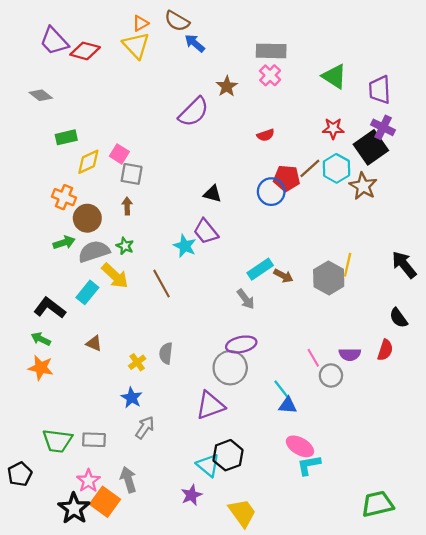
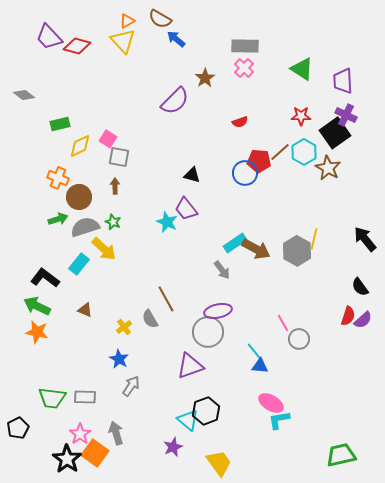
gray diamond: (41, 95) -> (24, 95), moved
brown arrow: (283, 276) -> (256, 249), size x1.6
brown line: (161, 284) -> (166, 299), moved
green arrow: (41, 339) -> (37, 306), size x1.5
gray semicircle: (166, 353) -> (150, 319), turned -36
purple semicircle: (350, 354) -> (363, 320), moved, turned -42

